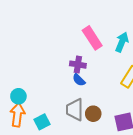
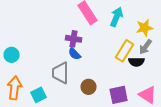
cyan circle: (18, 96) -> (12, 55), moved
gray trapezoid: (75, 110) -> (61, 73), moved

